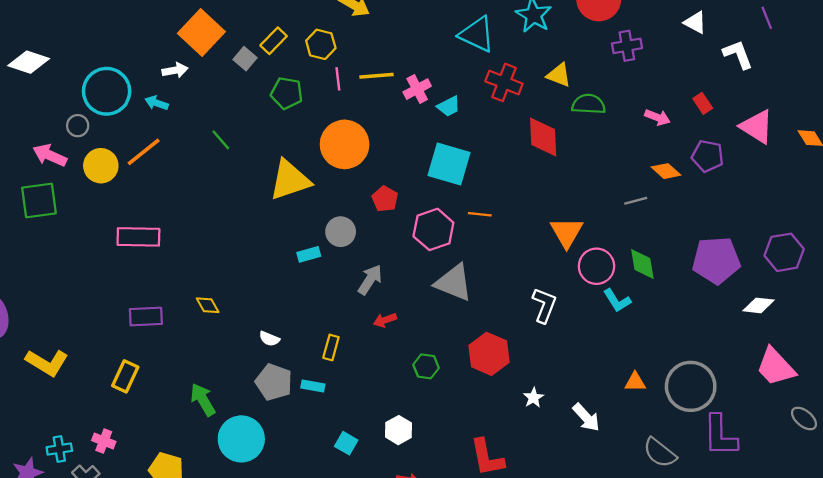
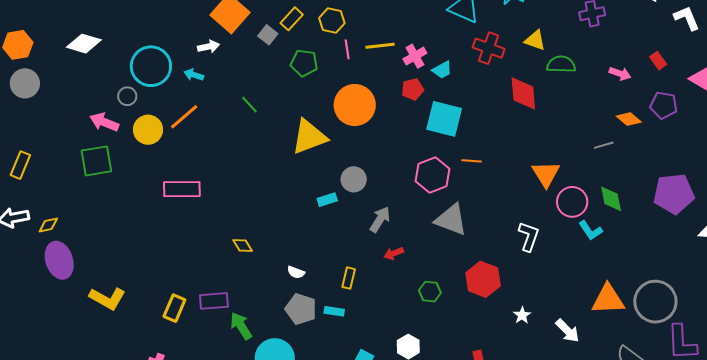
red pentagon: (385, 199) -> (413, 89), moved, turned 30
purple rectangle: (146, 317) -> (214, 301), moved
orange triangle: (635, 382) -> (608, 299), size x1.8

